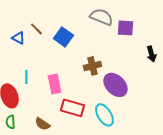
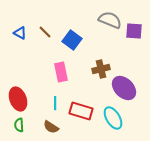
blue triangle: (18, 38) -> (20, 33), moved
cyan line: (26, 77) -> (55, 103), moved
pink rectangle: (54, 84) -> (61, 72), moved

